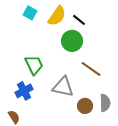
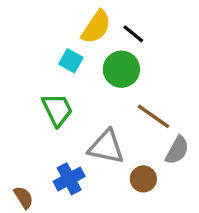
cyan square: (30, 13) -> (71, 61), moved
blue cross: (24, 91) -> (69, 179), moved
gray semicircle: (105, 103) -> (177, 150), moved, turned 30

